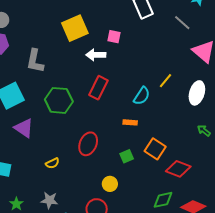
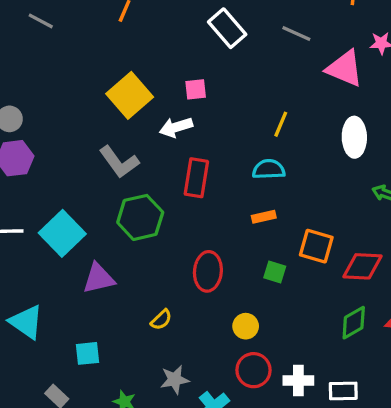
gray L-shape: (35, 61) -> (119, 162), moved, turned -30
yellow line: (165, 81) -> (281, 124), moved
cyan semicircle: (142, 96) -> (269, 169), turned -108
purple triangle: (24, 128) -> (99, 278), turned -30
green square: (127, 156) -> (275, 272), turned -32
yellow circle: (110, 184) -> (246, 326), moved

